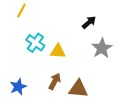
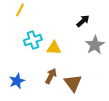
cyan cross: (35, 43) -> (33, 40), turned 36
brown triangle: (78, 89) -> (73, 83), turned 48

